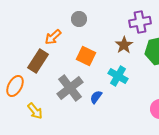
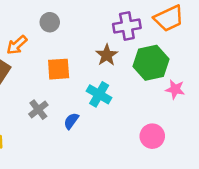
orange square: (86, 56) -> (59, 69), turned -30
gray cross: (70, 88) -> (38, 110), size x0.6

